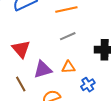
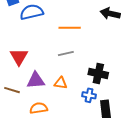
brown line: (21, 84) -> (12, 90), turned -56
blue cross: (88, 85) -> (89, 95), moved, turned 32

